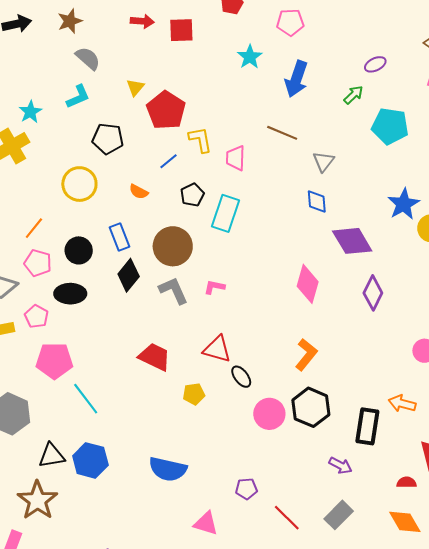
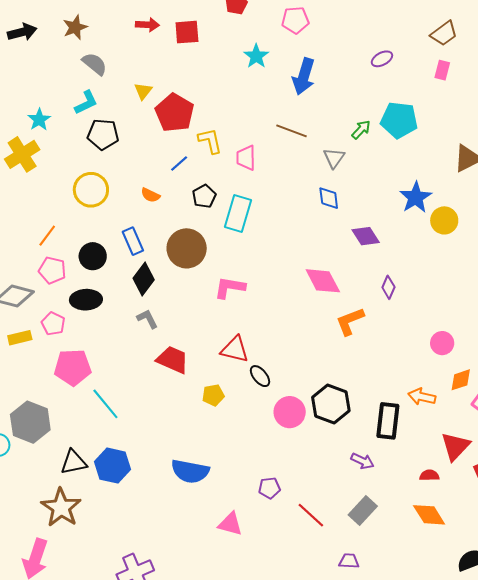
green arrow: (353, 95) -> (361, 130), moved
black pentagon: (108, 139) -> (103, 134), moved
purple diamond: (352, 241) -> (366, 236), size x0.7
pink diamond: (308, 284) -> (323, 281), turned -42
pink L-shape: (214, 287) -> (230, 288), size x1.5
gray L-shape: (174, 290) -> (147, 319), moved, size x0.7
purple diamond: (373, 293) -> (388, 287), size x0.7
orange L-shape: (306, 355) -> (350, 321), moved, turned -148

